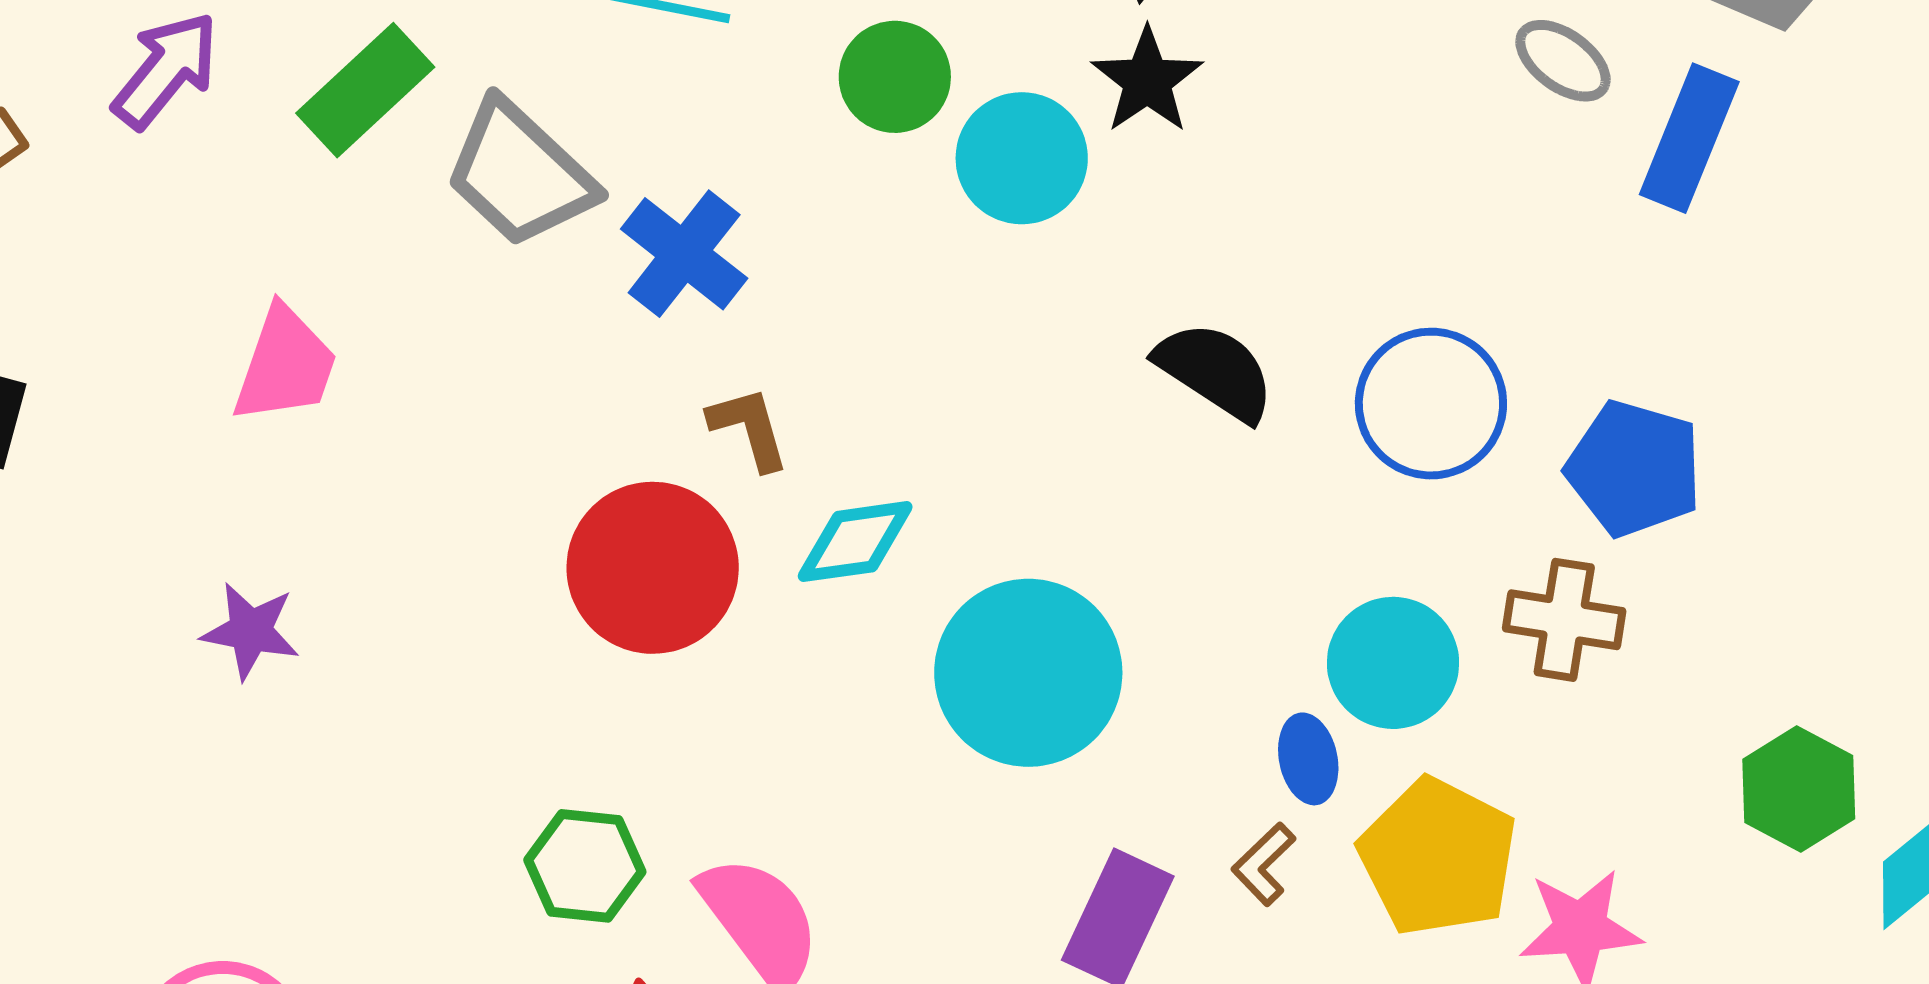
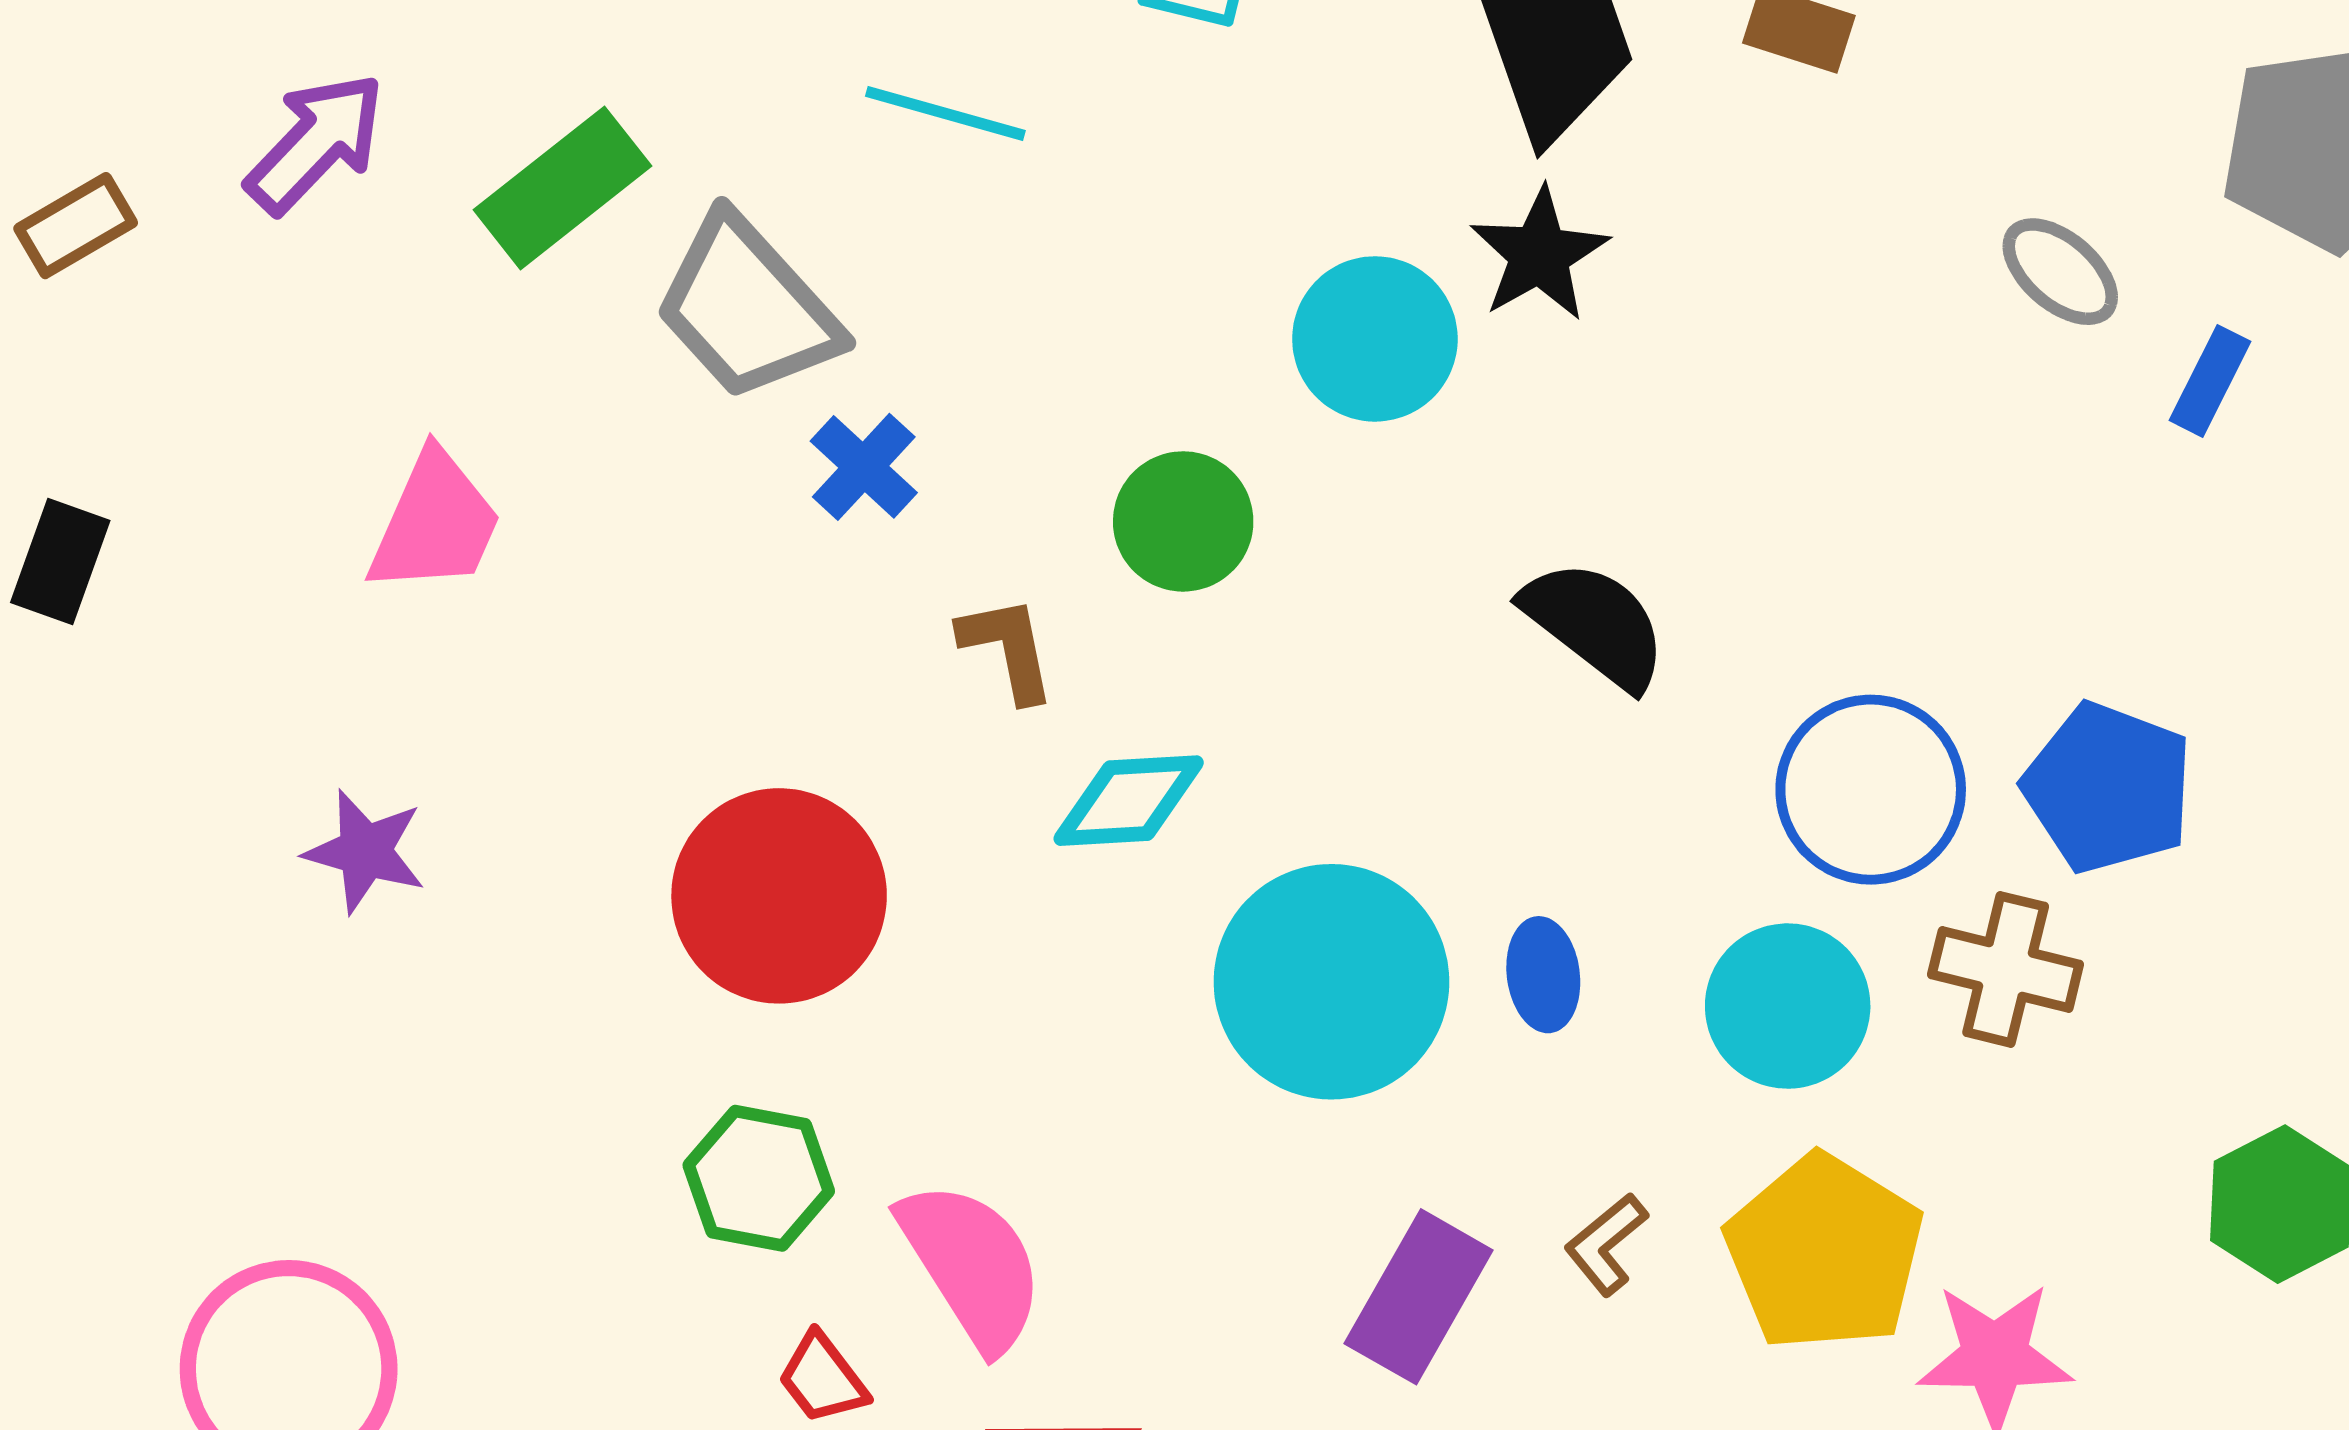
green circle: (895, 77) -> (1183, 521), moved
blue rectangle: (1689, 138) -> (2210, 381), size x0.6
blue cross: (684, 254) -> (864, 467), moved, size x0.7
blue circle: (1431, 404) -> (1871, 790), moved
red circle: (653, 568) -> (779, 896), moved
blue ellipse: (1308, 759) -> (1543, 975), moved

